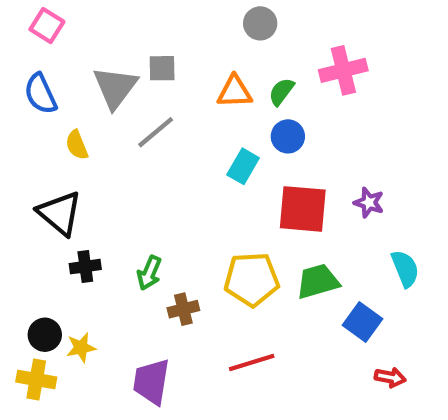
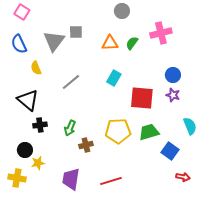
gray line: (156, 132) -> (71, 82), moved
blue circle: (288, 136) -> (173, 75), moved
black circle: (45, 335) -> (25, 150), moved
red line: (252, 362) -> (111, 181), moved

